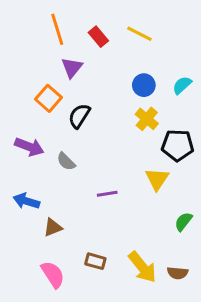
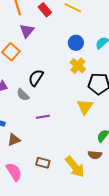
black semicircle: (79, 116) -> (36, 78), moved
purple line: (107, 194) -> (43, 117), moved
brown semicircle: (178, 273) -> (95, 155), moved

